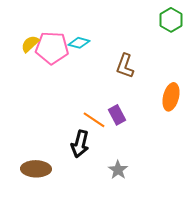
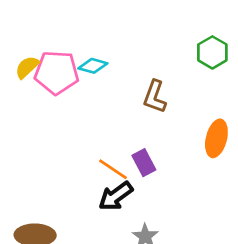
green hexagon: (171, 20) -> (212, 52), moved
black arrow: (80, 144) -> (116, 196), moved, turned 40

